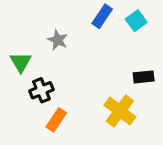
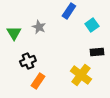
cyan square: (136, 21) -> (92, 25), moved
green triangle: (21, 62) -> (14, 33), moved

